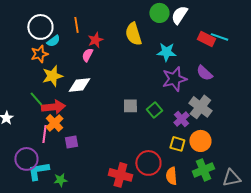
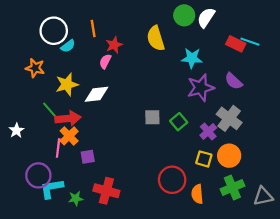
orange star: (39, 54) -> (35, 68), moved, turned 30
red cross: (120, 175) -> (106, 191), moved

